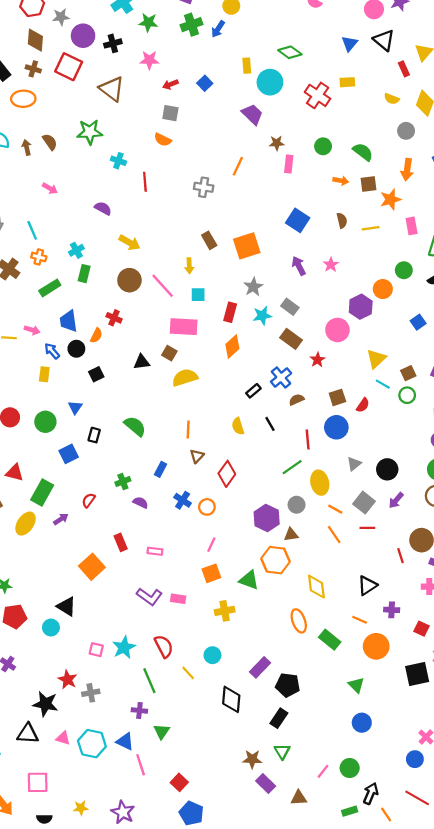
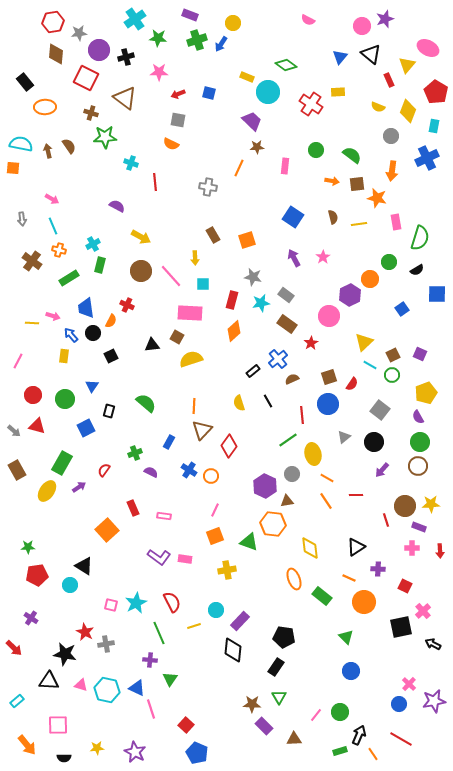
yellow rectangle: (247, 66) -> (247, 77), turned -64
brown cross: (33, 69) -> (91, 113), moved
blue square: (205, 83) -> (209, 93), turned -32
brown star: (277, 143) -> (257, 147), moved
pink arrow: (50, 188) -> (52, 199), moved
orange star: (391, 199) -> (377, 198), turned 30
orange square: (247, 246) -> (247, 240), size x0.7
gray star: (253, 287) -> (253, 277), turned -30
brown triangle: (197, 456) -> (202, 430), size x1.5
red triangle: (14, 473) -> (37, 426), moved
gray square: (364, 503) -> (380, 410), moved
purple rectangle: (260, 667) -> (240, 621), moved
yellow line: (188, 673) -> (194, 626), turned -64

